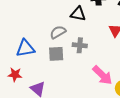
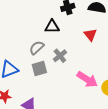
gray cross: (80, 45) -> (60, 56), turned -32

